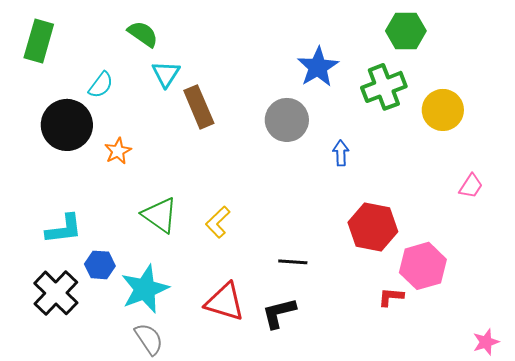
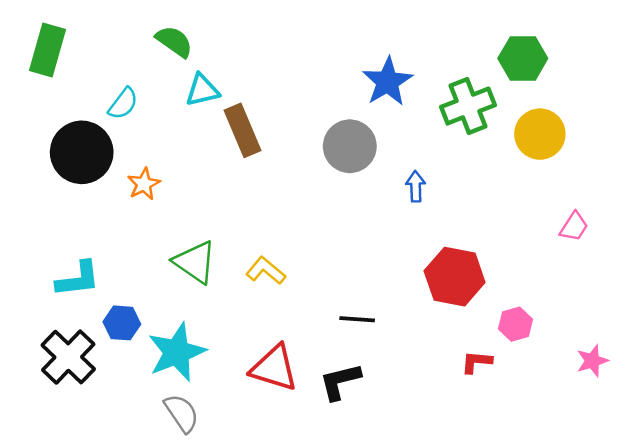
green hexagon: (406, 31) -> (523, 58), moved
cyan triangle: (166, 74) -> (202, 90), turned 44
yellow L-shape: (218, 222) -> (266, 271), turned 84
pink hexagon: (423, 266) -> (516, 324), size x0.6
pink star: (486, 342) -> (592, 361), moved

